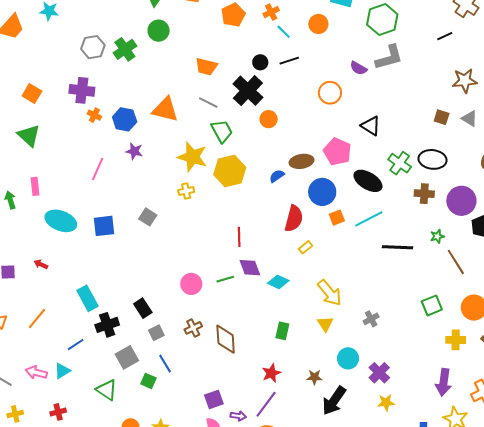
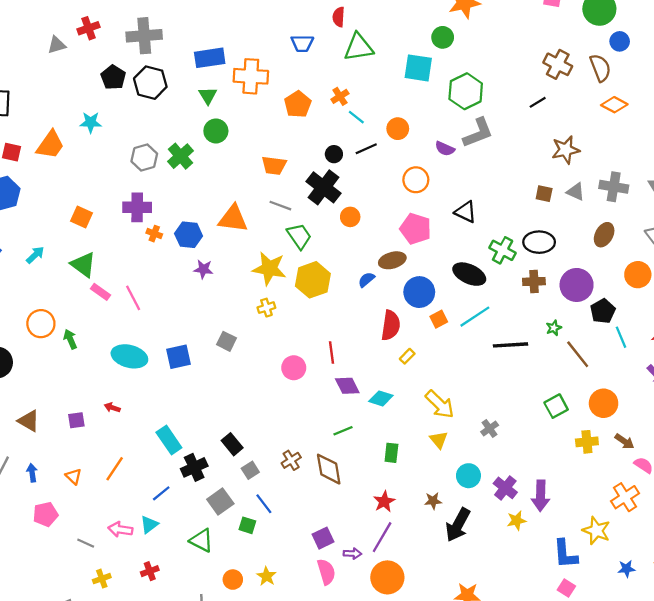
orange circle: (318, 24) -> (398, 129), moved
pink pentagon: (337, 152) -> (415, 229), moved
pink line: (98, 169) -> (133, 298), moved, turned -45
pink rectangle: (35, 186) -> (100, 292), moved, turned -42
green line: (225, 279) -> (343, 431), moved
pink circle: (191, 284) -> (294, 368), moved
purple arrow: (444, 382) -> (541, 496), moved

